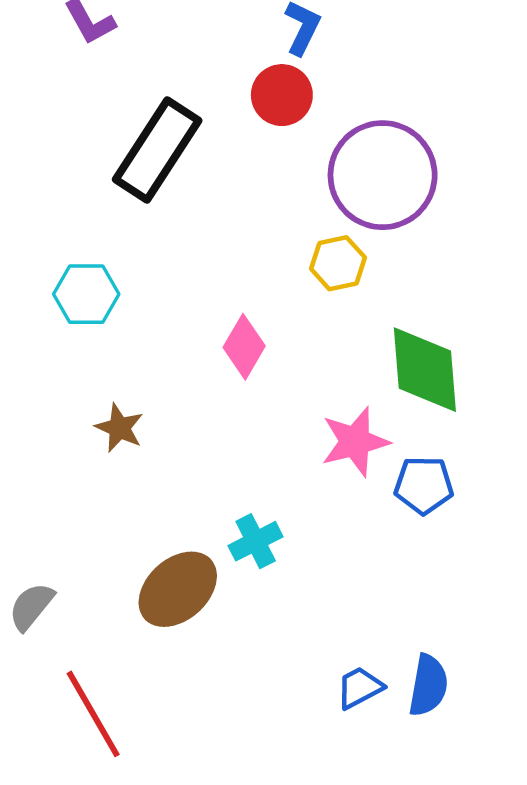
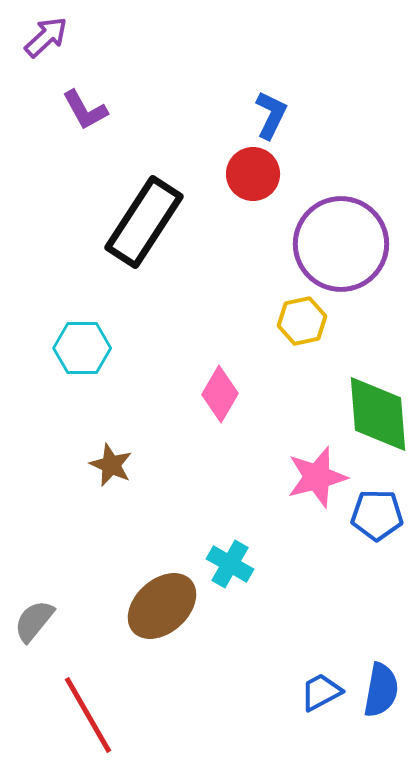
cyan cross: (256, 541) -> (230, 564), turned -33

